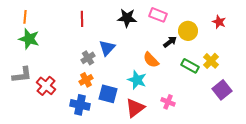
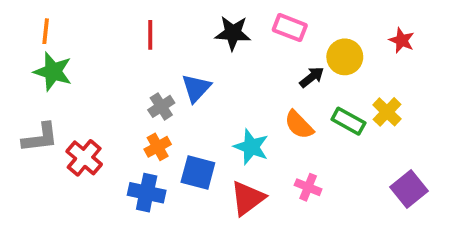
orange semicircle: (151, 60) -> (299, 125), moved
purple square: (222, 90) -> (409, 189), moved

